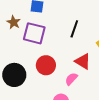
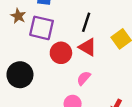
red triangle: (83, 61) -> (88, 47), moved
red circle: (46, 65) -> (61, 53), moved

